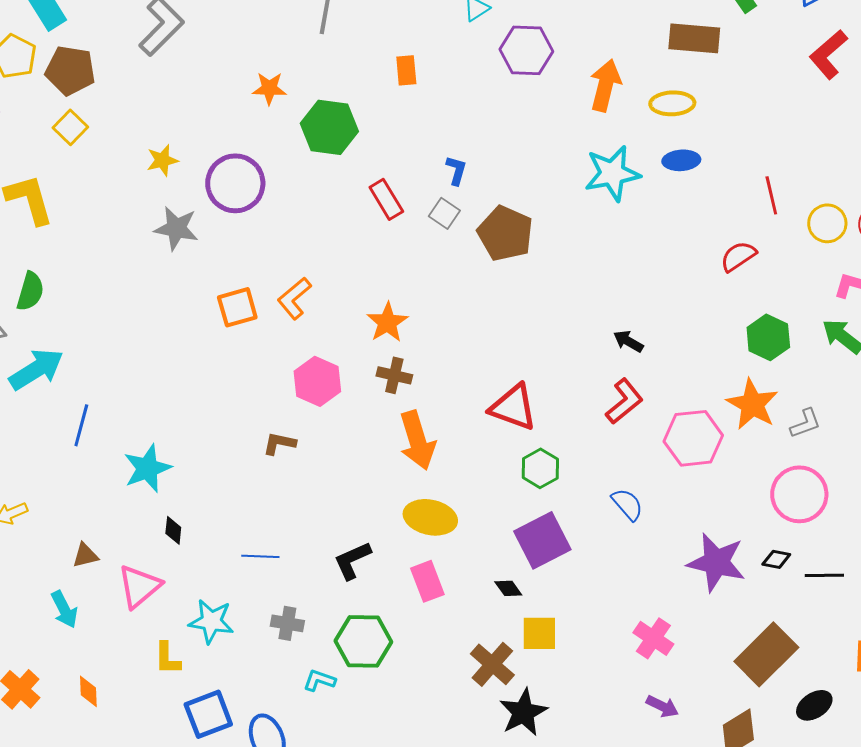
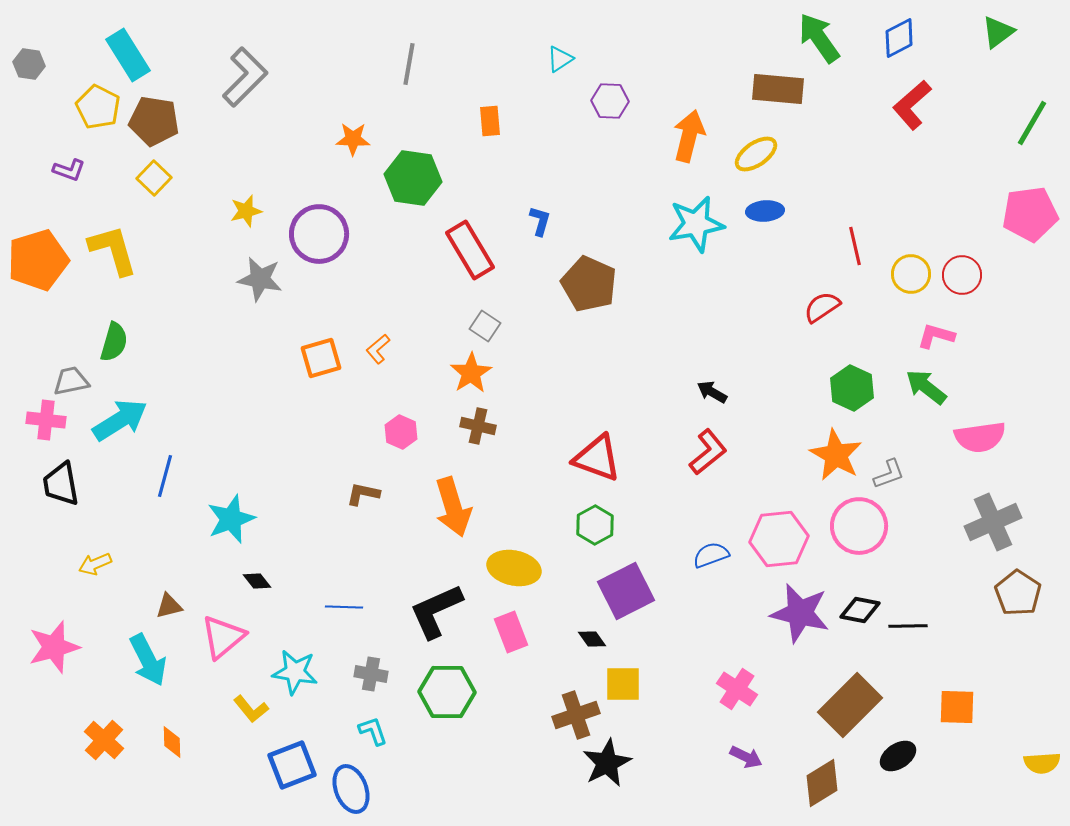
purple hexagon: (526, 50) -> (610, 101), size x0.7
yellow ellipse: (672, 103) -> (756, 154), turned -33
red rectangle: (386, 199) -> (470, 250), size x1.4
gray square: (444, 213) -> (485, 326), moved
orange L-shape: (294, 298) -> (378, 349), size x0.7
pink hexagon: (317, 381) -> (401, 432), size x0.7
pink hexagon: (693, 438) -> (779, 539), moved
orange arrow: (417, 440) -> (453, 507), moved
green hexagon: (540, 468) -> (595, 525), moved
pink circle: (799, 494) -> (859, 526), moved
blue semicircle: (627, 504) -> (711, 555), turned -69
black diamond: (173, 530) -> (257, 581), turned -44
black diamond: (776, 559) -> (860, 610), size x1.4
black L-shape: (352, 560) -> (436, 611), size x1.4
cyan arrow: (64, 609) -> (148, 660), size x1.4
yellow L-shape: (167, 658) -> (251, 709), turned -39
brown cross: (492, 664) -> (576, 715), turned 30
cyan L-shape: (319, 680) -> (373, 731), moved, turned 52

